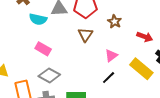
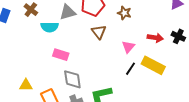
red arrow: (145, 37) -> (155, 38), moved
yellow rectangle: (141, 69) -> (153, 65), moved
gray diamond: (49, 75) -> (72, 79), turned 65

